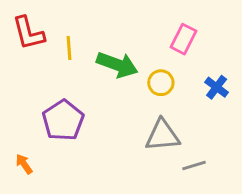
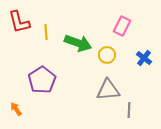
gray line: (194, 165) -> (129, 110), turned -70

